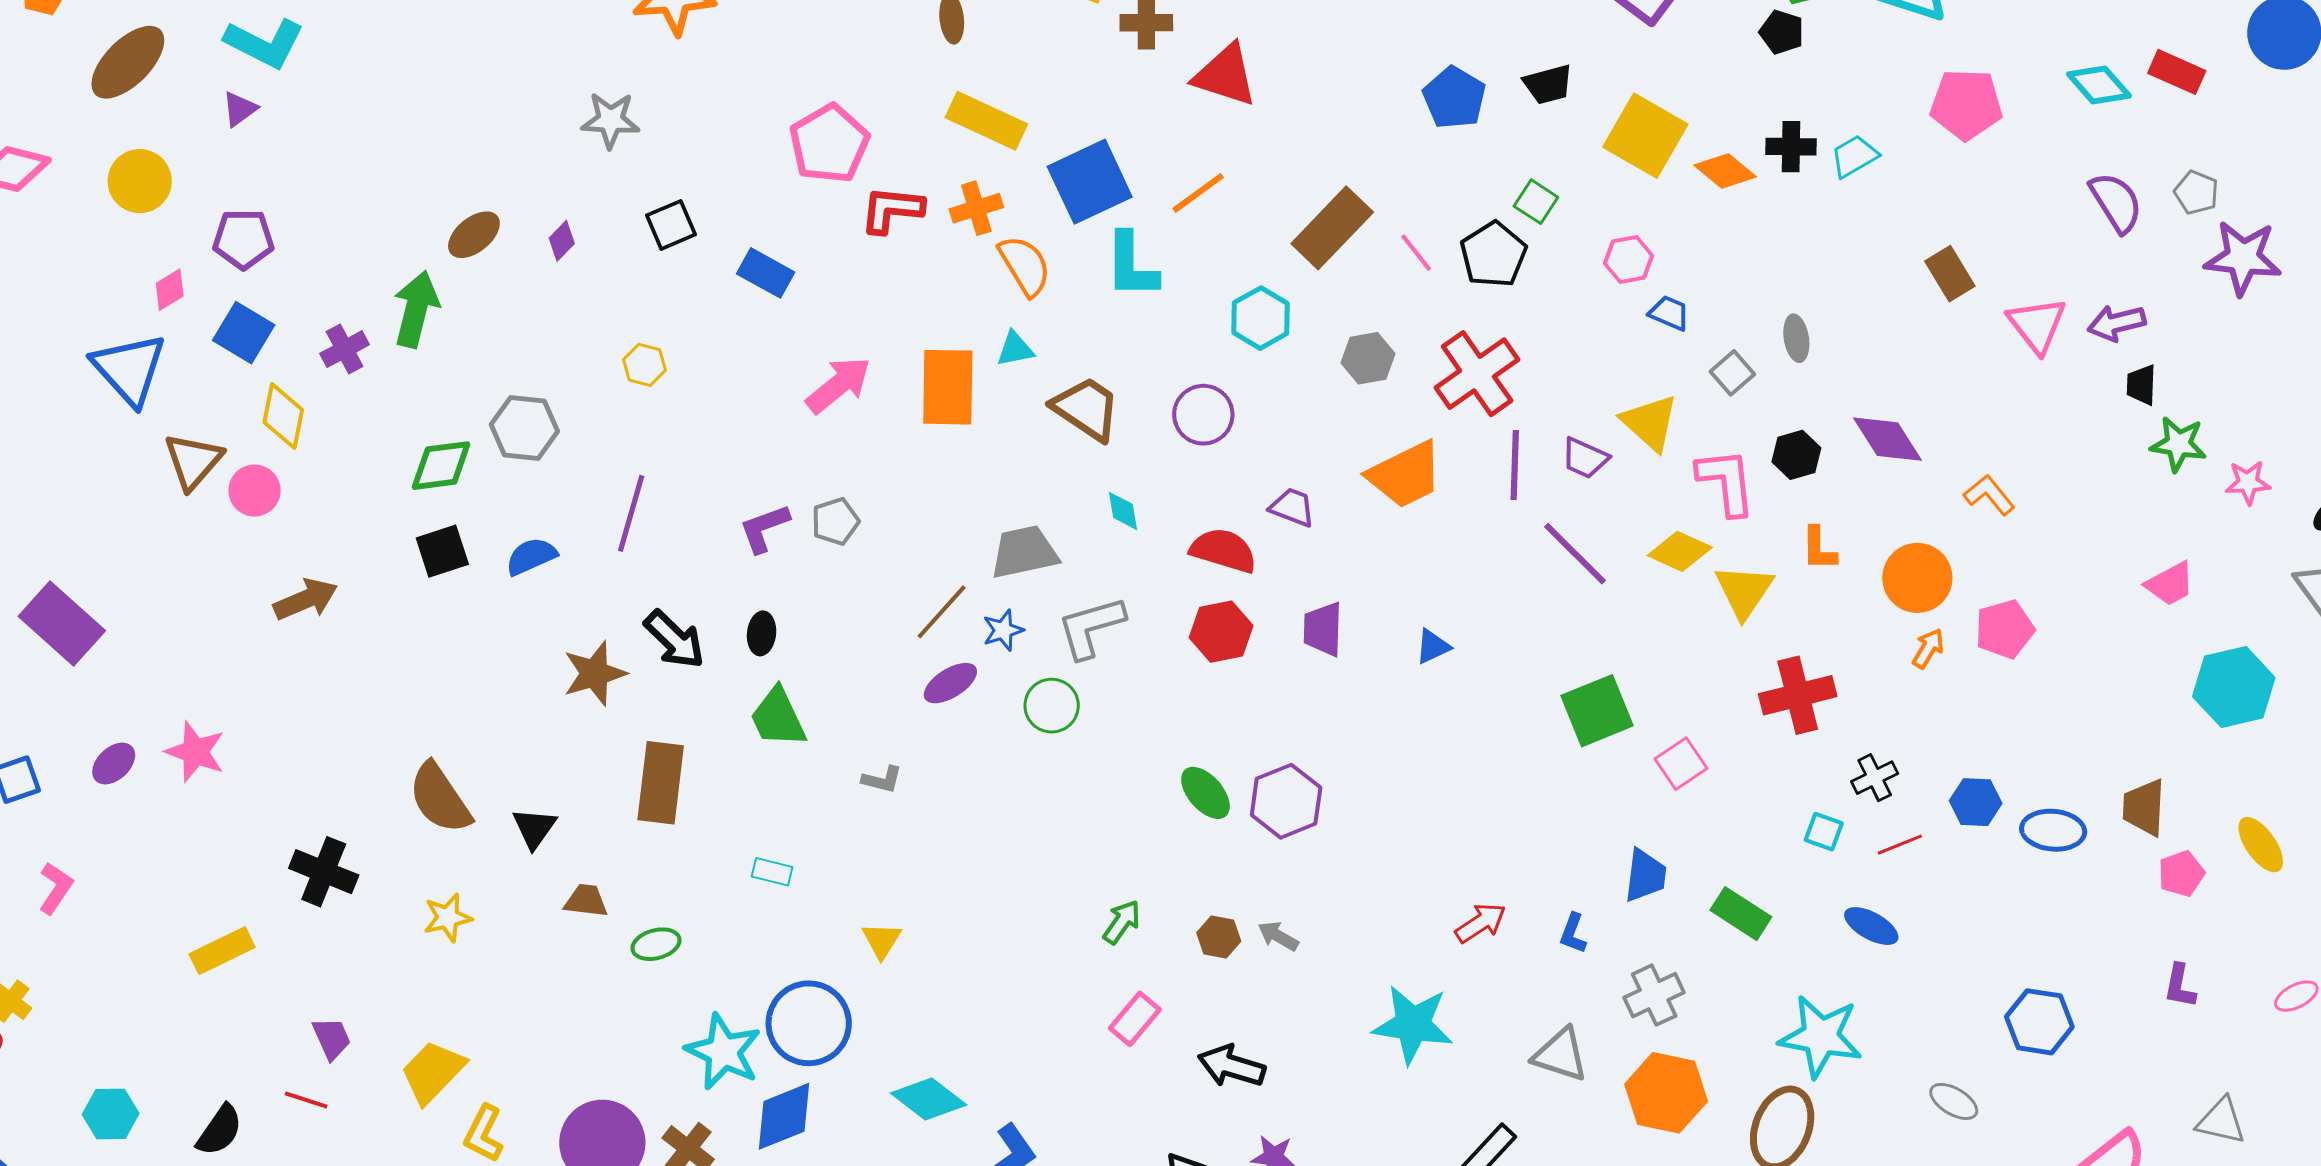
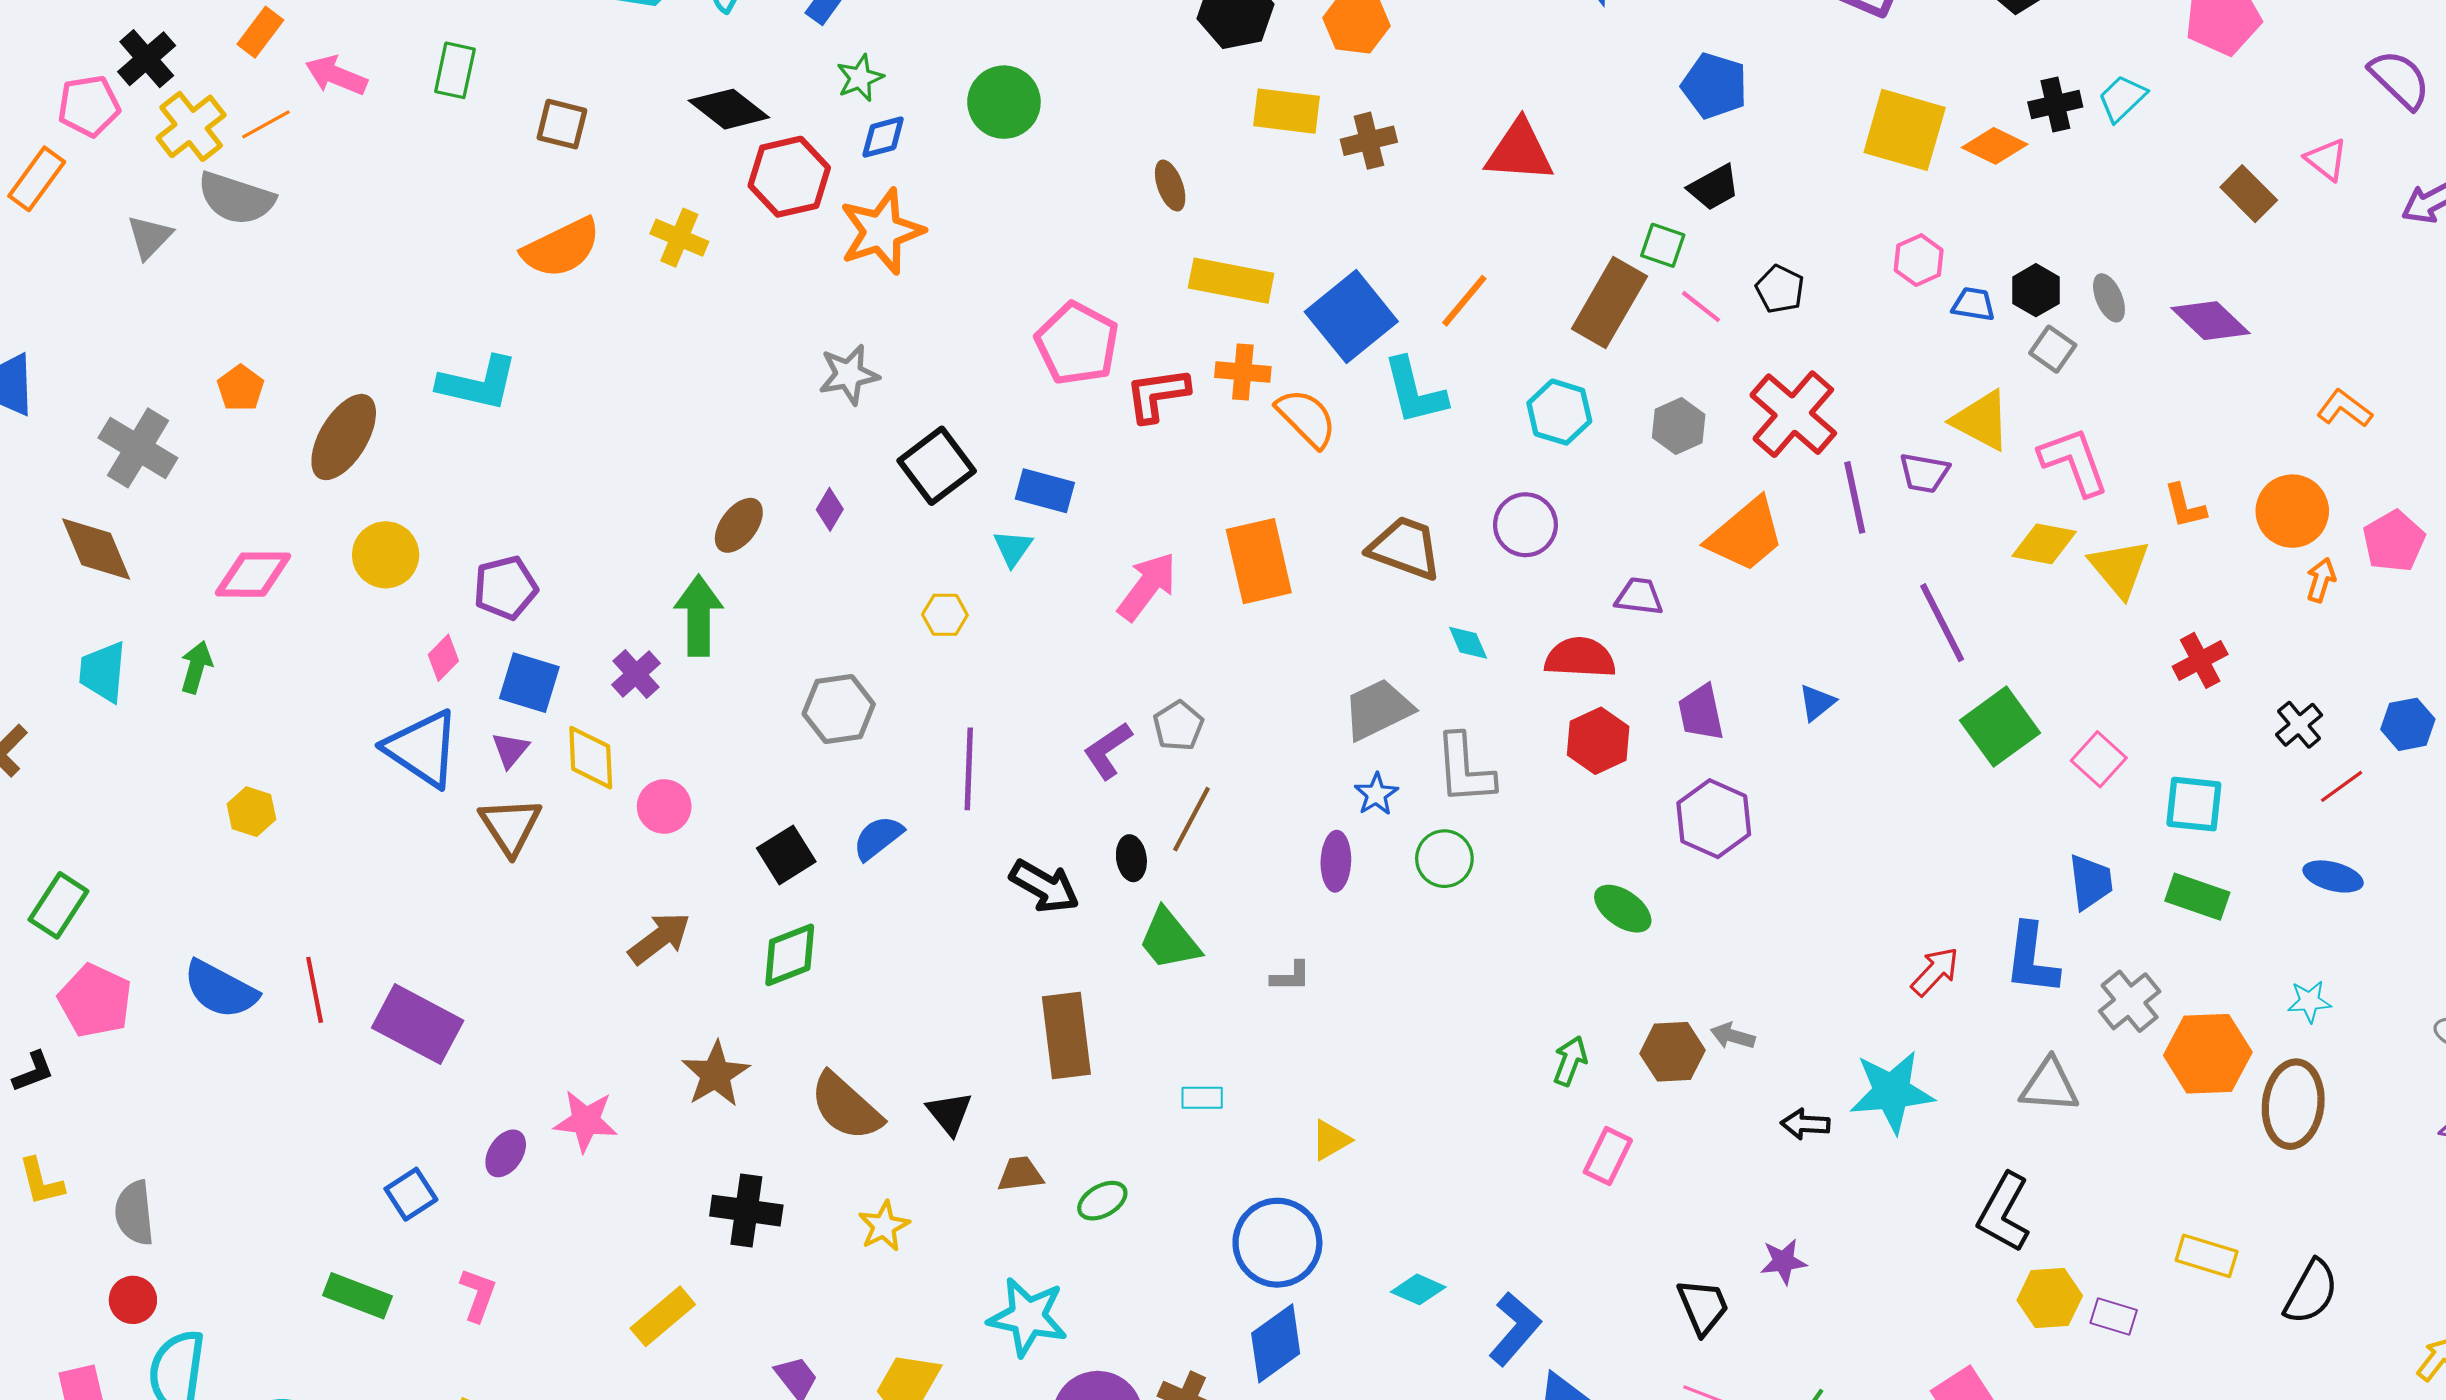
red triangle: (1225, 75) -> (1519, 151), moved
black trapezoid: (1548, 84) -> (1714, 187), moved
blue pentagon: (1454, 98) -> (1714, 86), moved
purple triangle: (240, 109) -> (510, 750), moved
green square: (1536, 202) -> (1663, 245), moved
orange cross: (976, 208) -> (1243, 372), turned 36
black square: (671, 225) -> (937, 466), size x1.4
black pentagon: (1493, 255) -> (1780, 289), size x0.7
pink triangle: (2037, 325) -> (2326, 159), moved, size x0.7
cyan triangle: (1015, 349) -> (1013, 548), moved, turned -30
purple diamond: (1887, 439) -> (2211, 321), moved
black hexagon: (1796, 455) -> (2036, 290), moved
green diamond: (441, 466) -> (790, 955), moved
pink circle: (255, 491) -> (664, 806), moved
purple line: (1575, 554) -> (1942, 623), moved, turned 32
brown line: (942, 612) -> (1191, 819), moved
gray L-shape: (1091, 627) -> (1465, 769), turned -64
brown star: (595, 673) -> (716, 1074), moved
purple ellipse: (950, 683) -> (1336, 861), turned -42
red cross: (1798, 695) -> (2200, 660), size x0.7
purple hexagon: (1286, 801) -> (1714, 819), moved
cyan square: (1824, 832) -> (2194, 804), moved, size x1.5
blue L-shape: (1573, 933) -> (2032, 959), size x1.8
brown hexagon: (1219, 937) -> (1672, 1052), size x1.4
yellow triangle: (882, 940) -> (1331, 1140), turned 42
cyan star: (1821, 1036) -> (2309, 1001), size x0.5
cyan star: (723, 1052) -> (1028, 1317), moved
black arrow: (1232, 1066) -> (1805, 1124), moved, size x0.7
orange hexagon: (1666, 1093) -> (2208, 1054), moved
cyan diamond: (929, 1099) -> (1418, 1289), size x0.7

